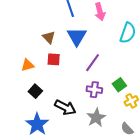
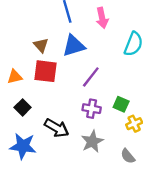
blue triangle: (77, 36) -> (74, 46), turned 40
red square: (54, 59) -> (45, 71), size x1.5
green square: (119, 85) -> (121, 104), turned -32
blue star: (37, 124) -> (23, 146), turned -30

